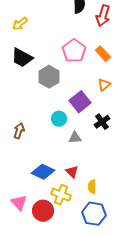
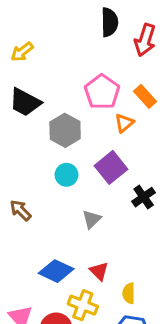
orange triangle: (104, 85) -> (124, 123), moved
cyan circle: (59, 119) -> (66, 175), moved
brown arrow: (19, 131) -> (21, 210), turned -63
gray triangle: (75, 138) -> (92, 219), moved, turned -40

